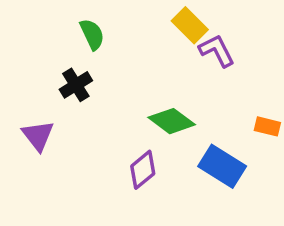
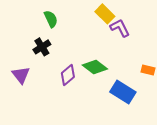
purple diamond: (143, 170) -> (68, 75), moved

